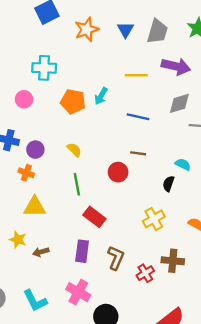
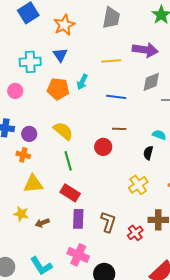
blue triangle: (126, 30) -> (60, 55), moved
gray trapezoid: (157, 31) -> (111, 18), moved
yellow semicircle: (74, 150) -> (63, 131), size x1.5
red rectangle: (94, 217) -> (70, 193), moved

